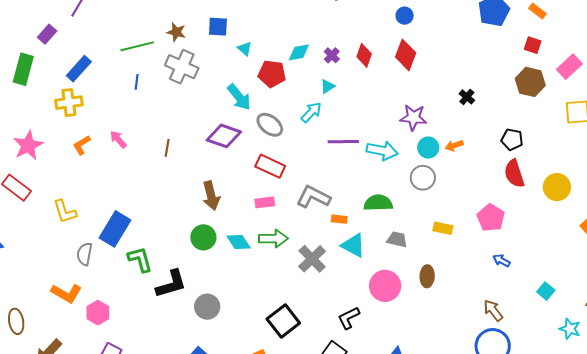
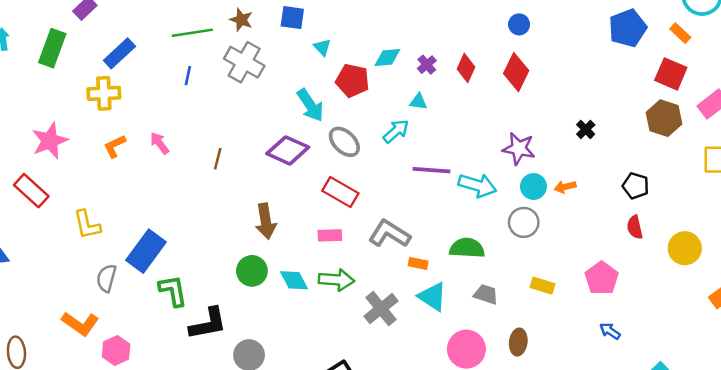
red square: (533, 45) -> (671, 74), size x1.5
cyan triangle: (328, 86) -> (418, 102), turned 35
red semicircle: (514, 174) -> (635, 227), size x0.7

